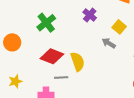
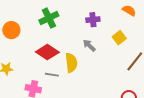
purple cross: (90, 15) -> (93, 20), turned 32
gray arrow: (109, 43) -> (89, 45), moved

